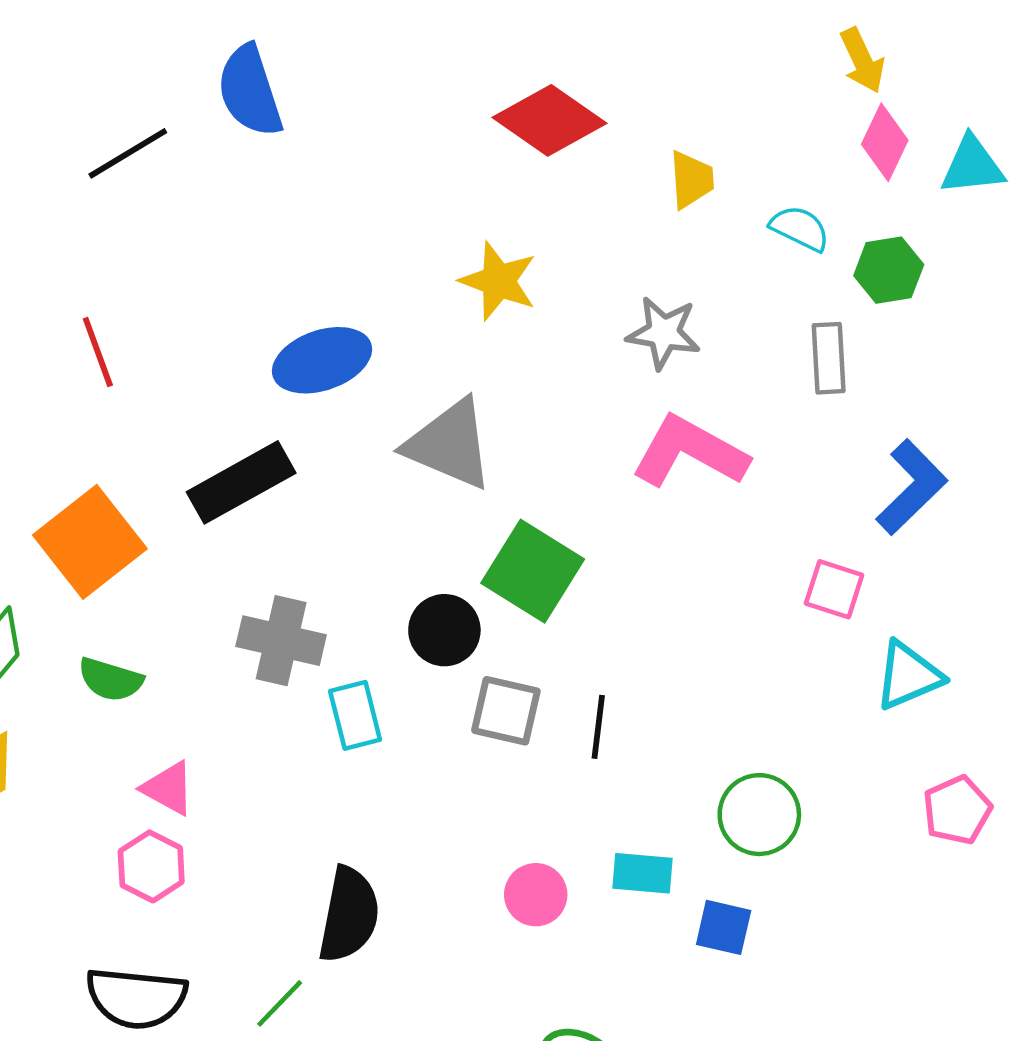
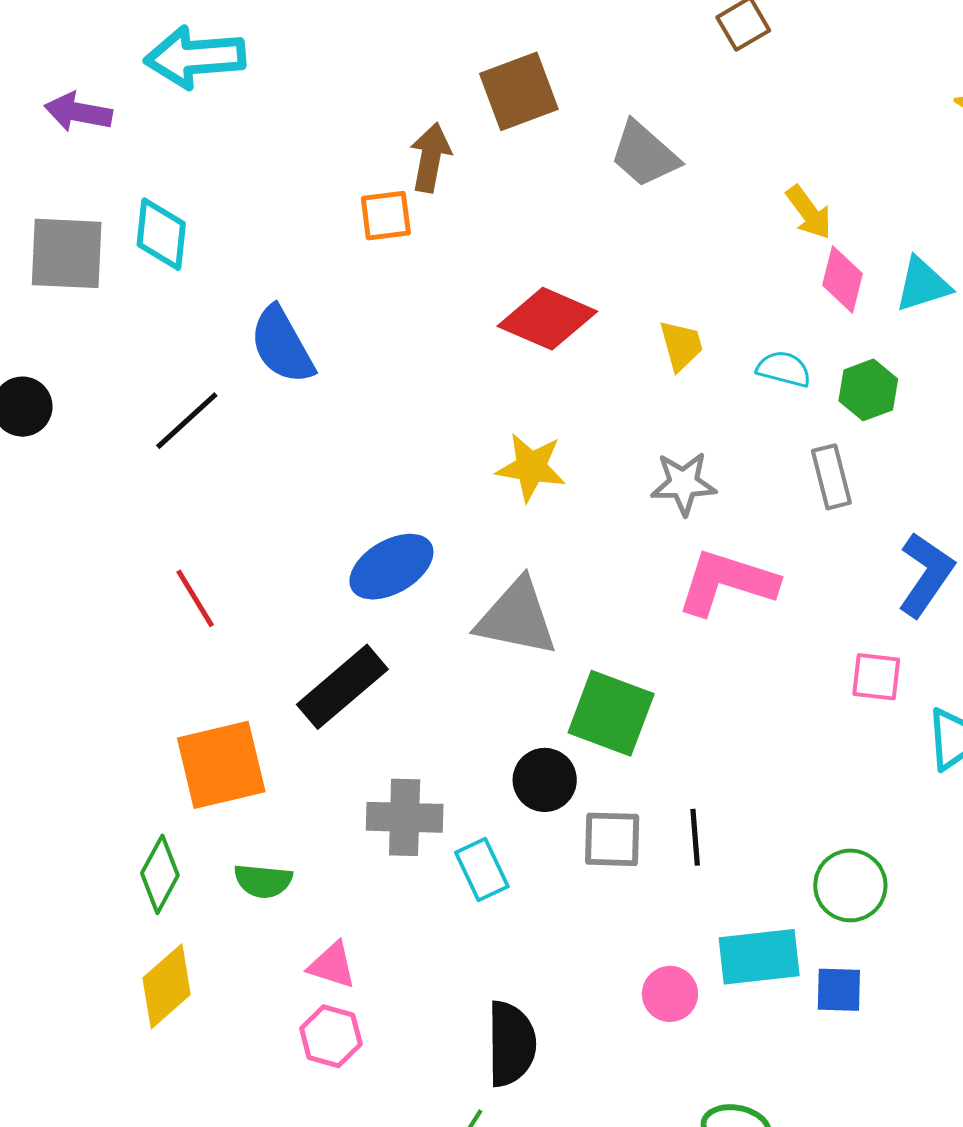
orange square: (90, 542) -> (221, 765), turned 36
cyan rectangle: (643, 873) -> (759, 957), size x1.5

